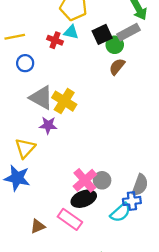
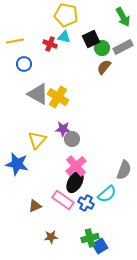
gray rectangle: (128, 32) -> (123, 47), moved
purple star: (48, 125) -> (63, 129), moved
yellow triangle: (25, 148) -> (37, 140), moved
gray circle: (102, 180) -> (72, 139), moved
black ellipse: (84, 199) -> (75, 182), turned -40
blue cross: (132, 201) -> (86, 203), moved, turned 35

